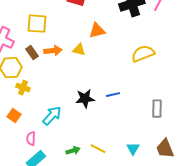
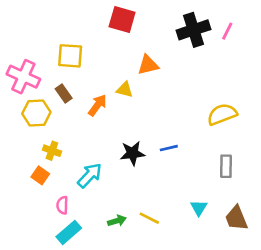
orange arrow: (53, 51) -> (97, 105), moved, turned -48
yellow semicircle: (143, 54) -> (222, 114), moved
yellow cross: (23, 88) -> (52, 151), moved
cyan triangle: (133, 149) -> (199, 208), moved

